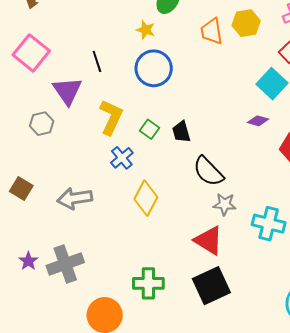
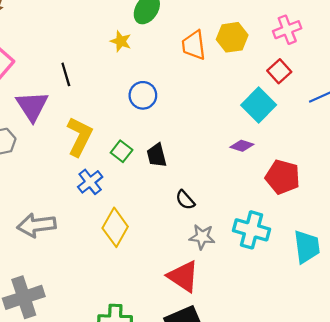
blue circle: (154, 68) -> (143, 95), moved, size x0.7
black semicircle: (208, 171) -> (185, 200), size x0.6
cyan cross: (269, 224) -> (251, 230), moved

